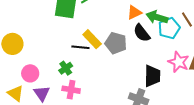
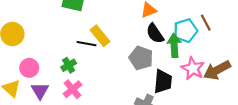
green arrow: (157, 17) -> (174, 45), moved, turned 65
gray pentagon: (116, 43) -> (141, 58), moved
pink cross: (71, 90) -> (73, 89), turned 36

